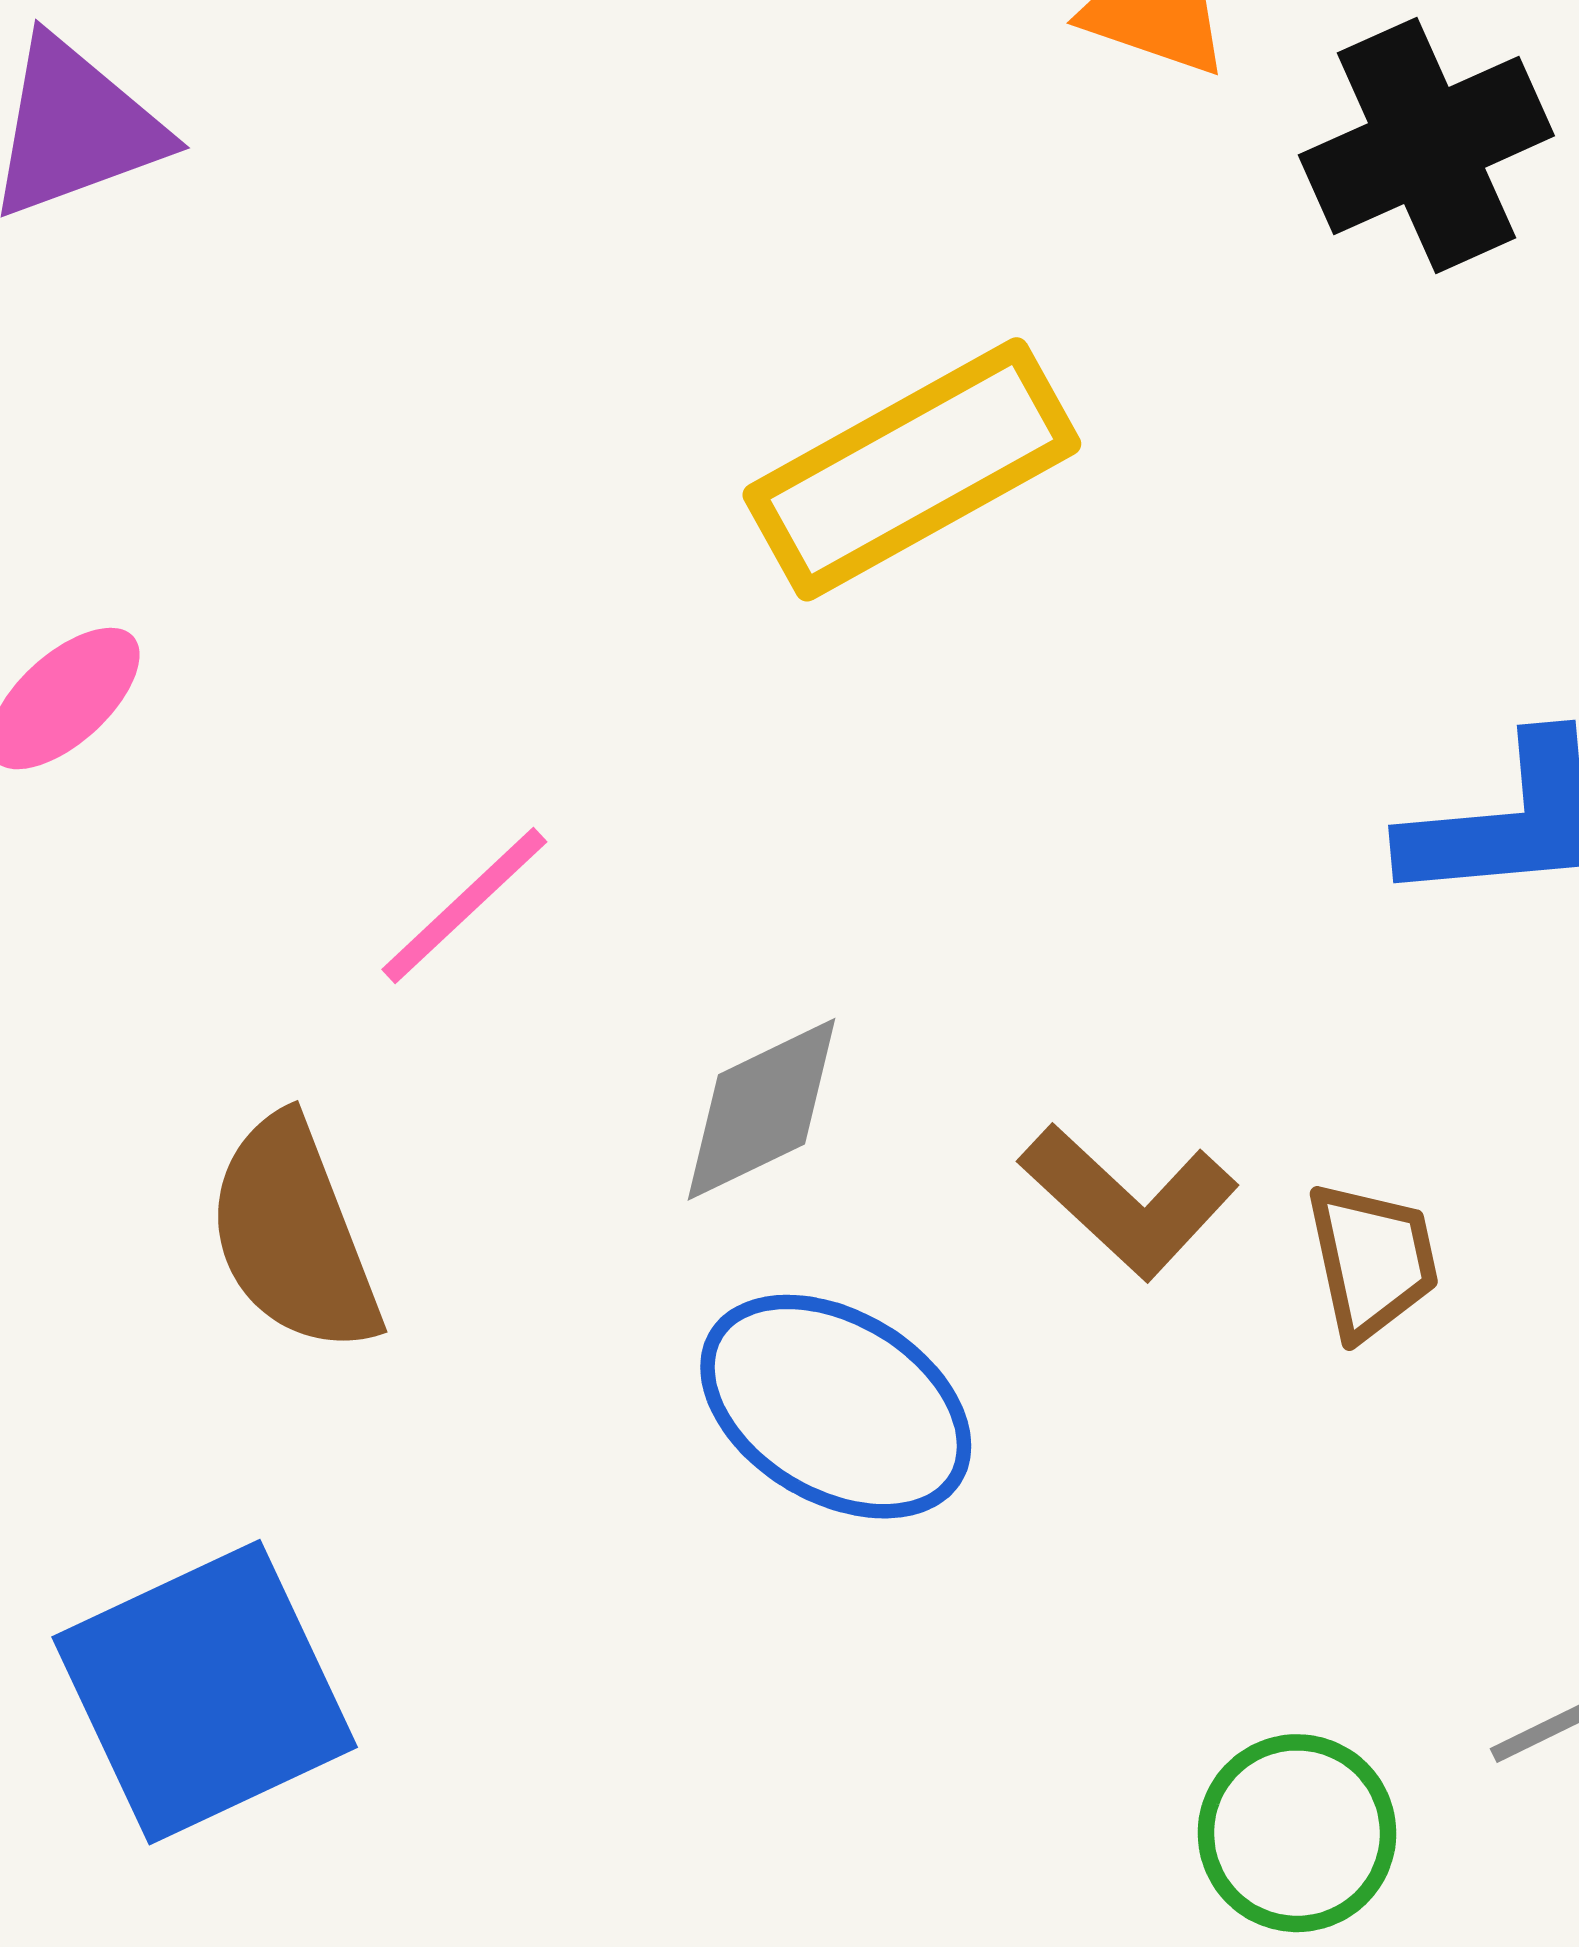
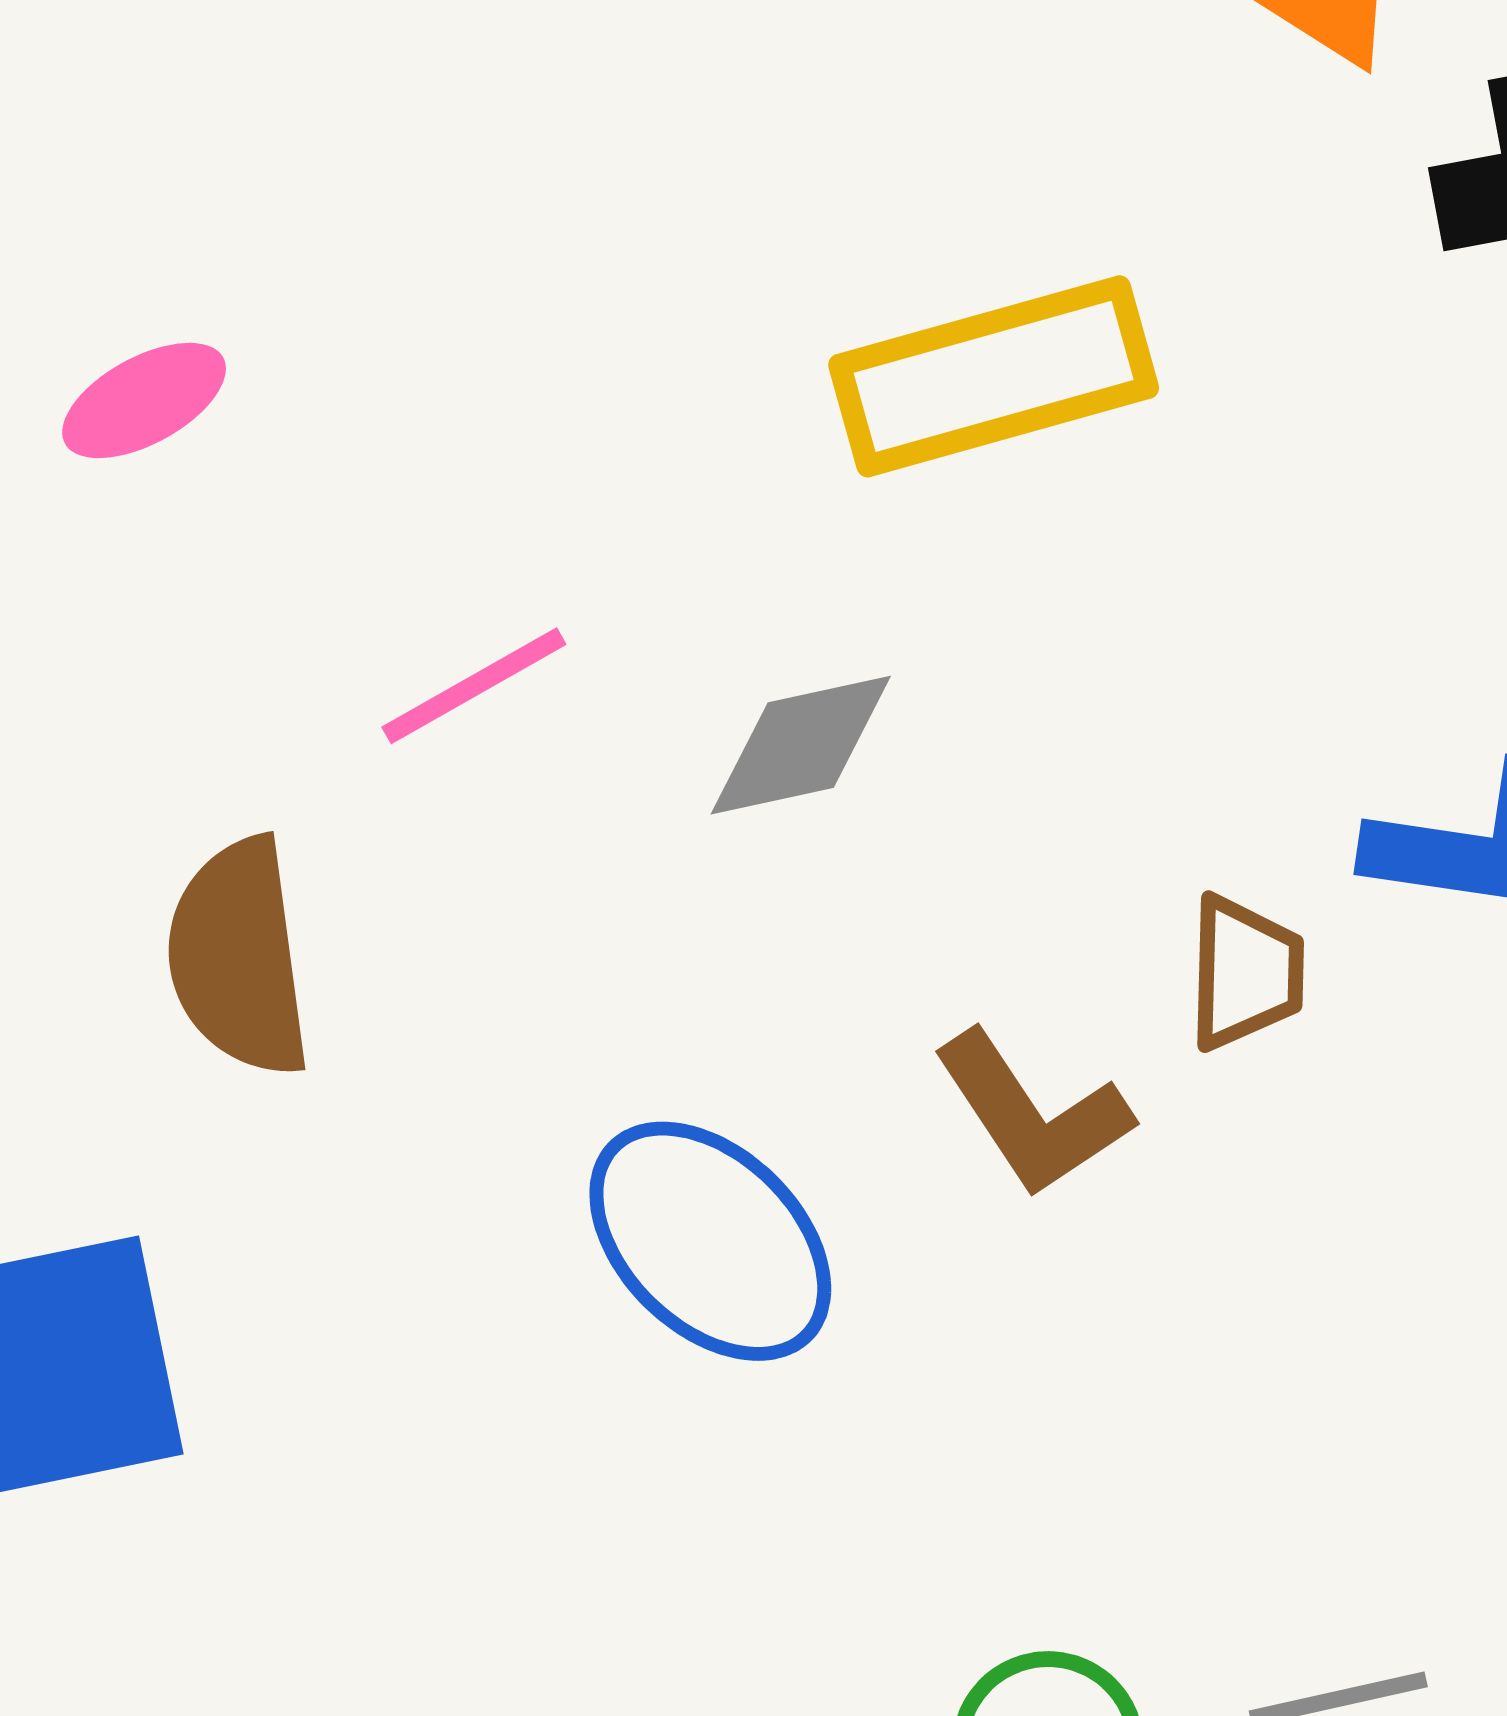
gray diamond: (761, 1109) -> (801, 745), moved
brown trapezoid: (1372, 1260) -> (1245, 973), moved

